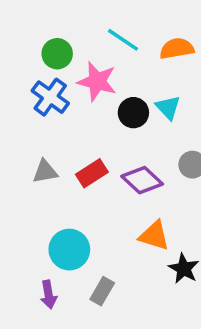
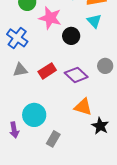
blue cross: (50, 97) -> (17, 38), moved
cyan triangle: (168, 107) -> (94, 21), moved
purple arrow: (49, 295) -> (14, 130), moved

